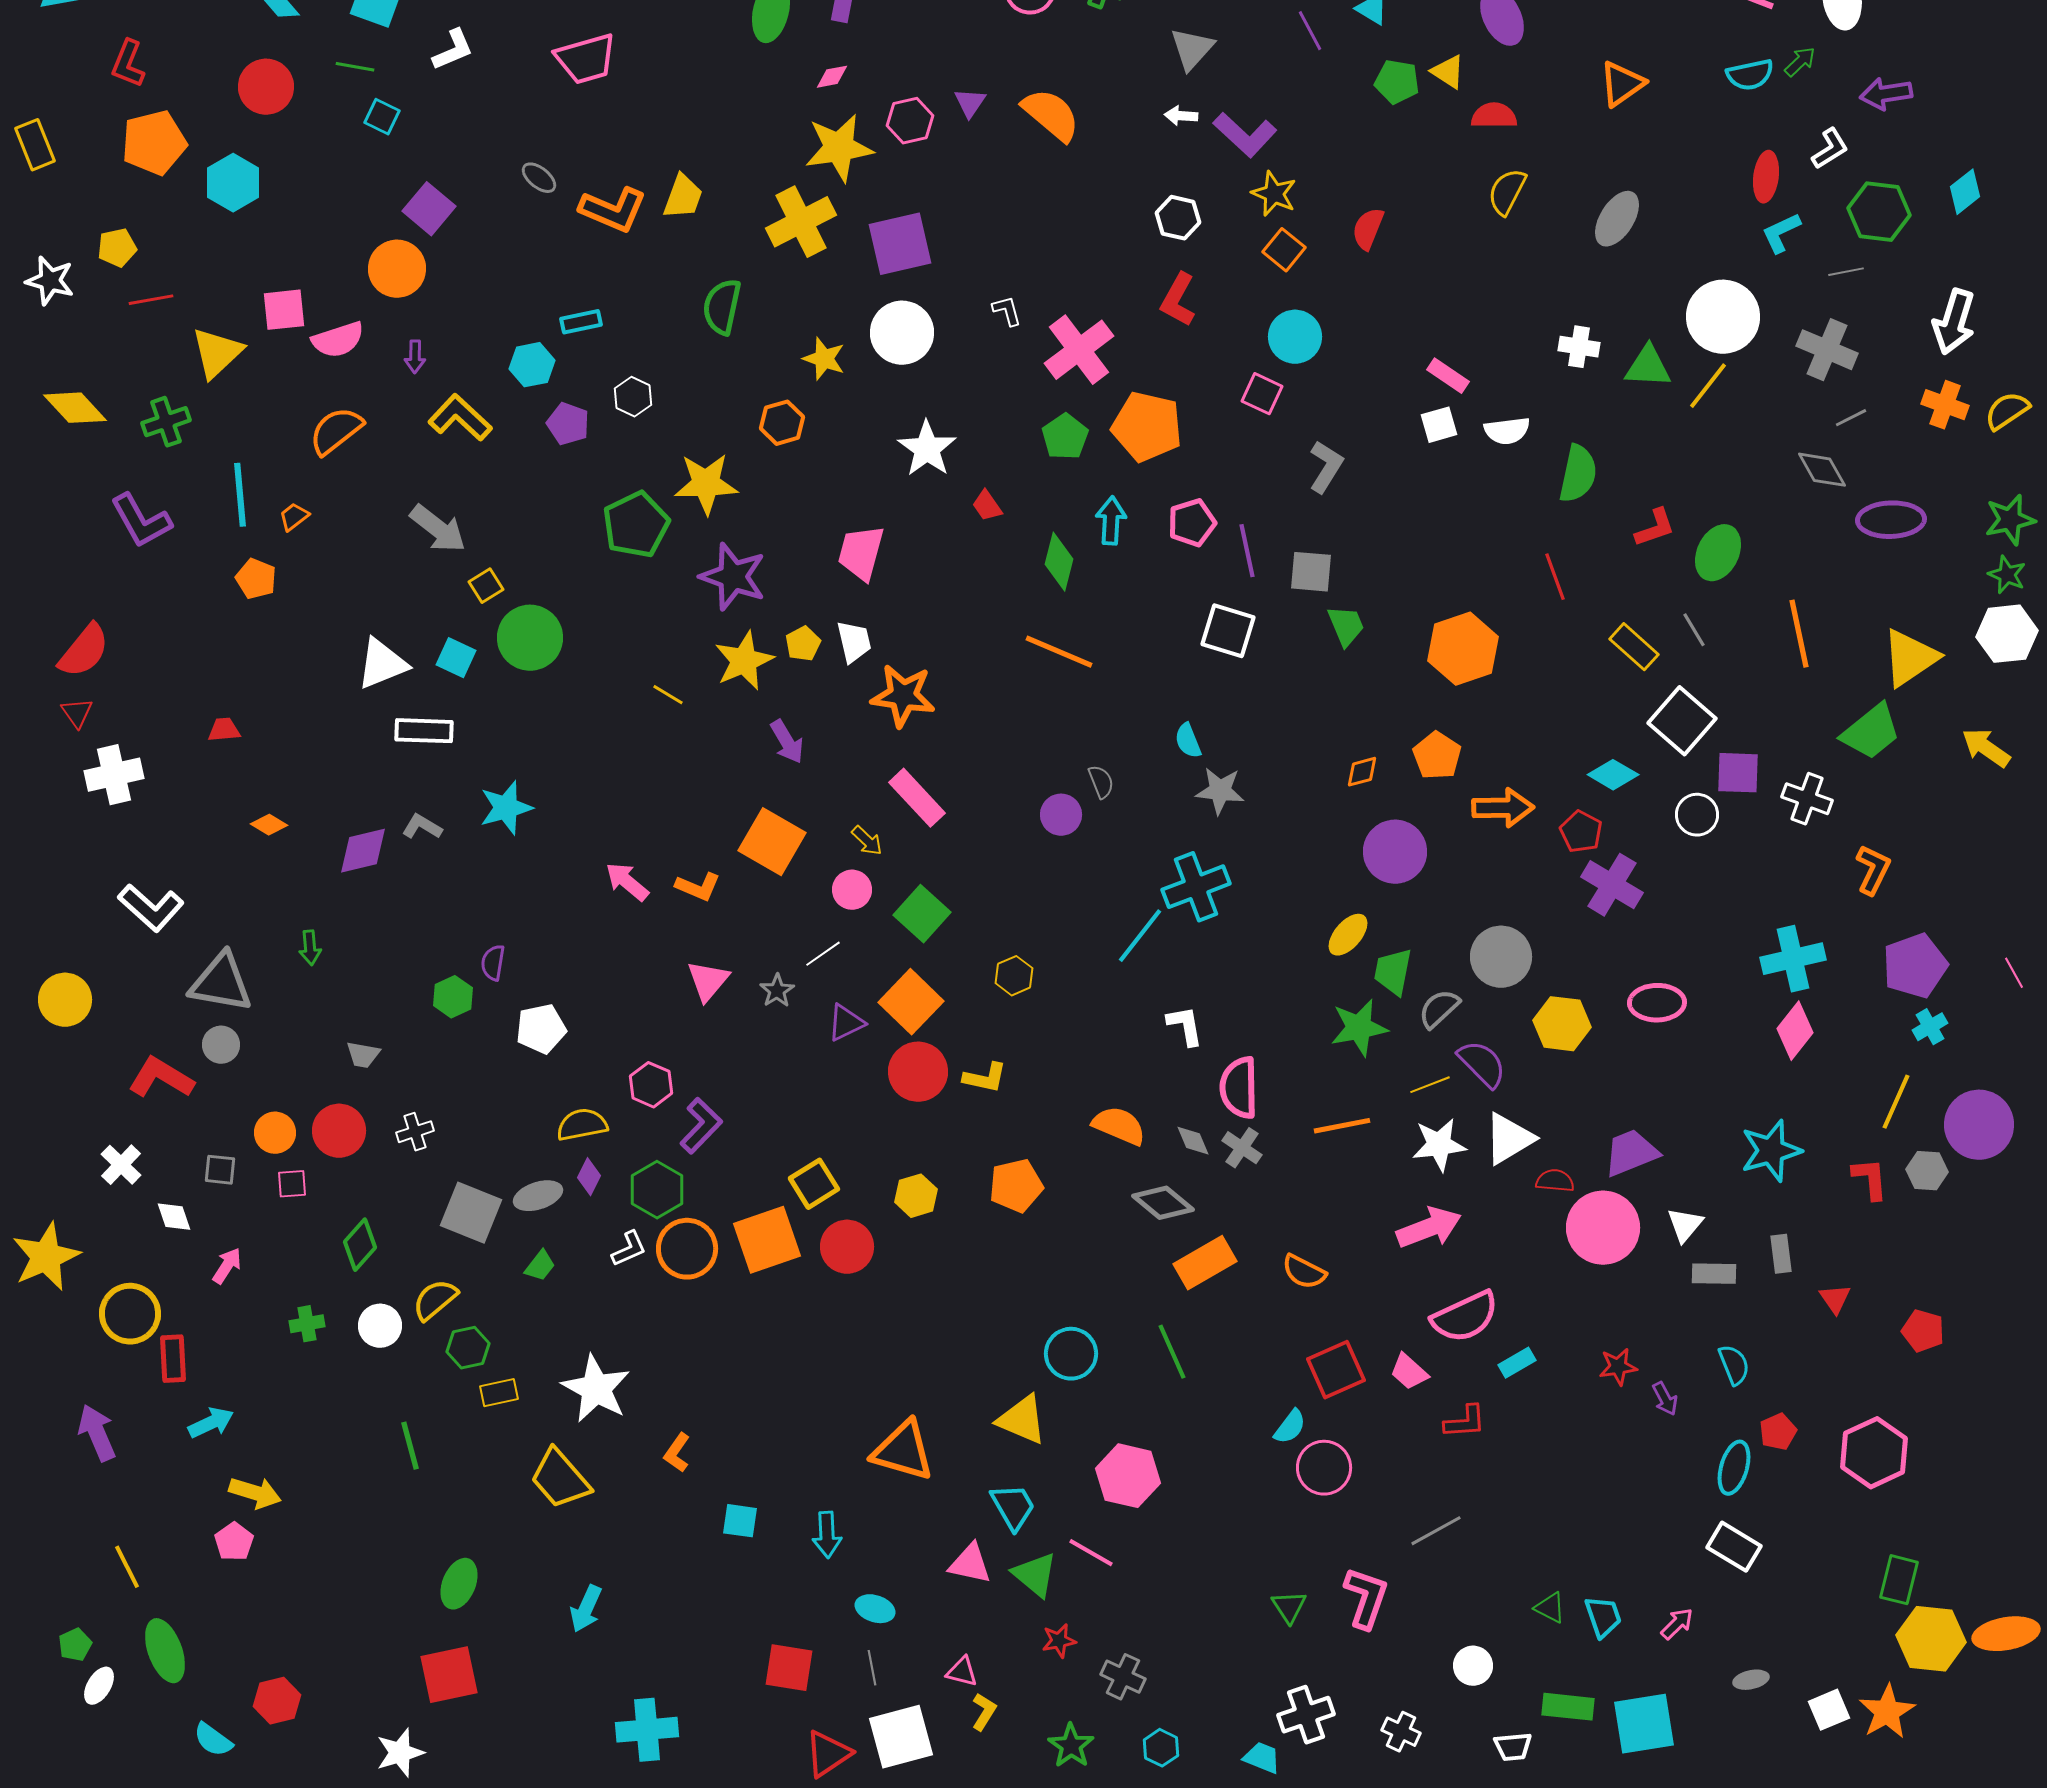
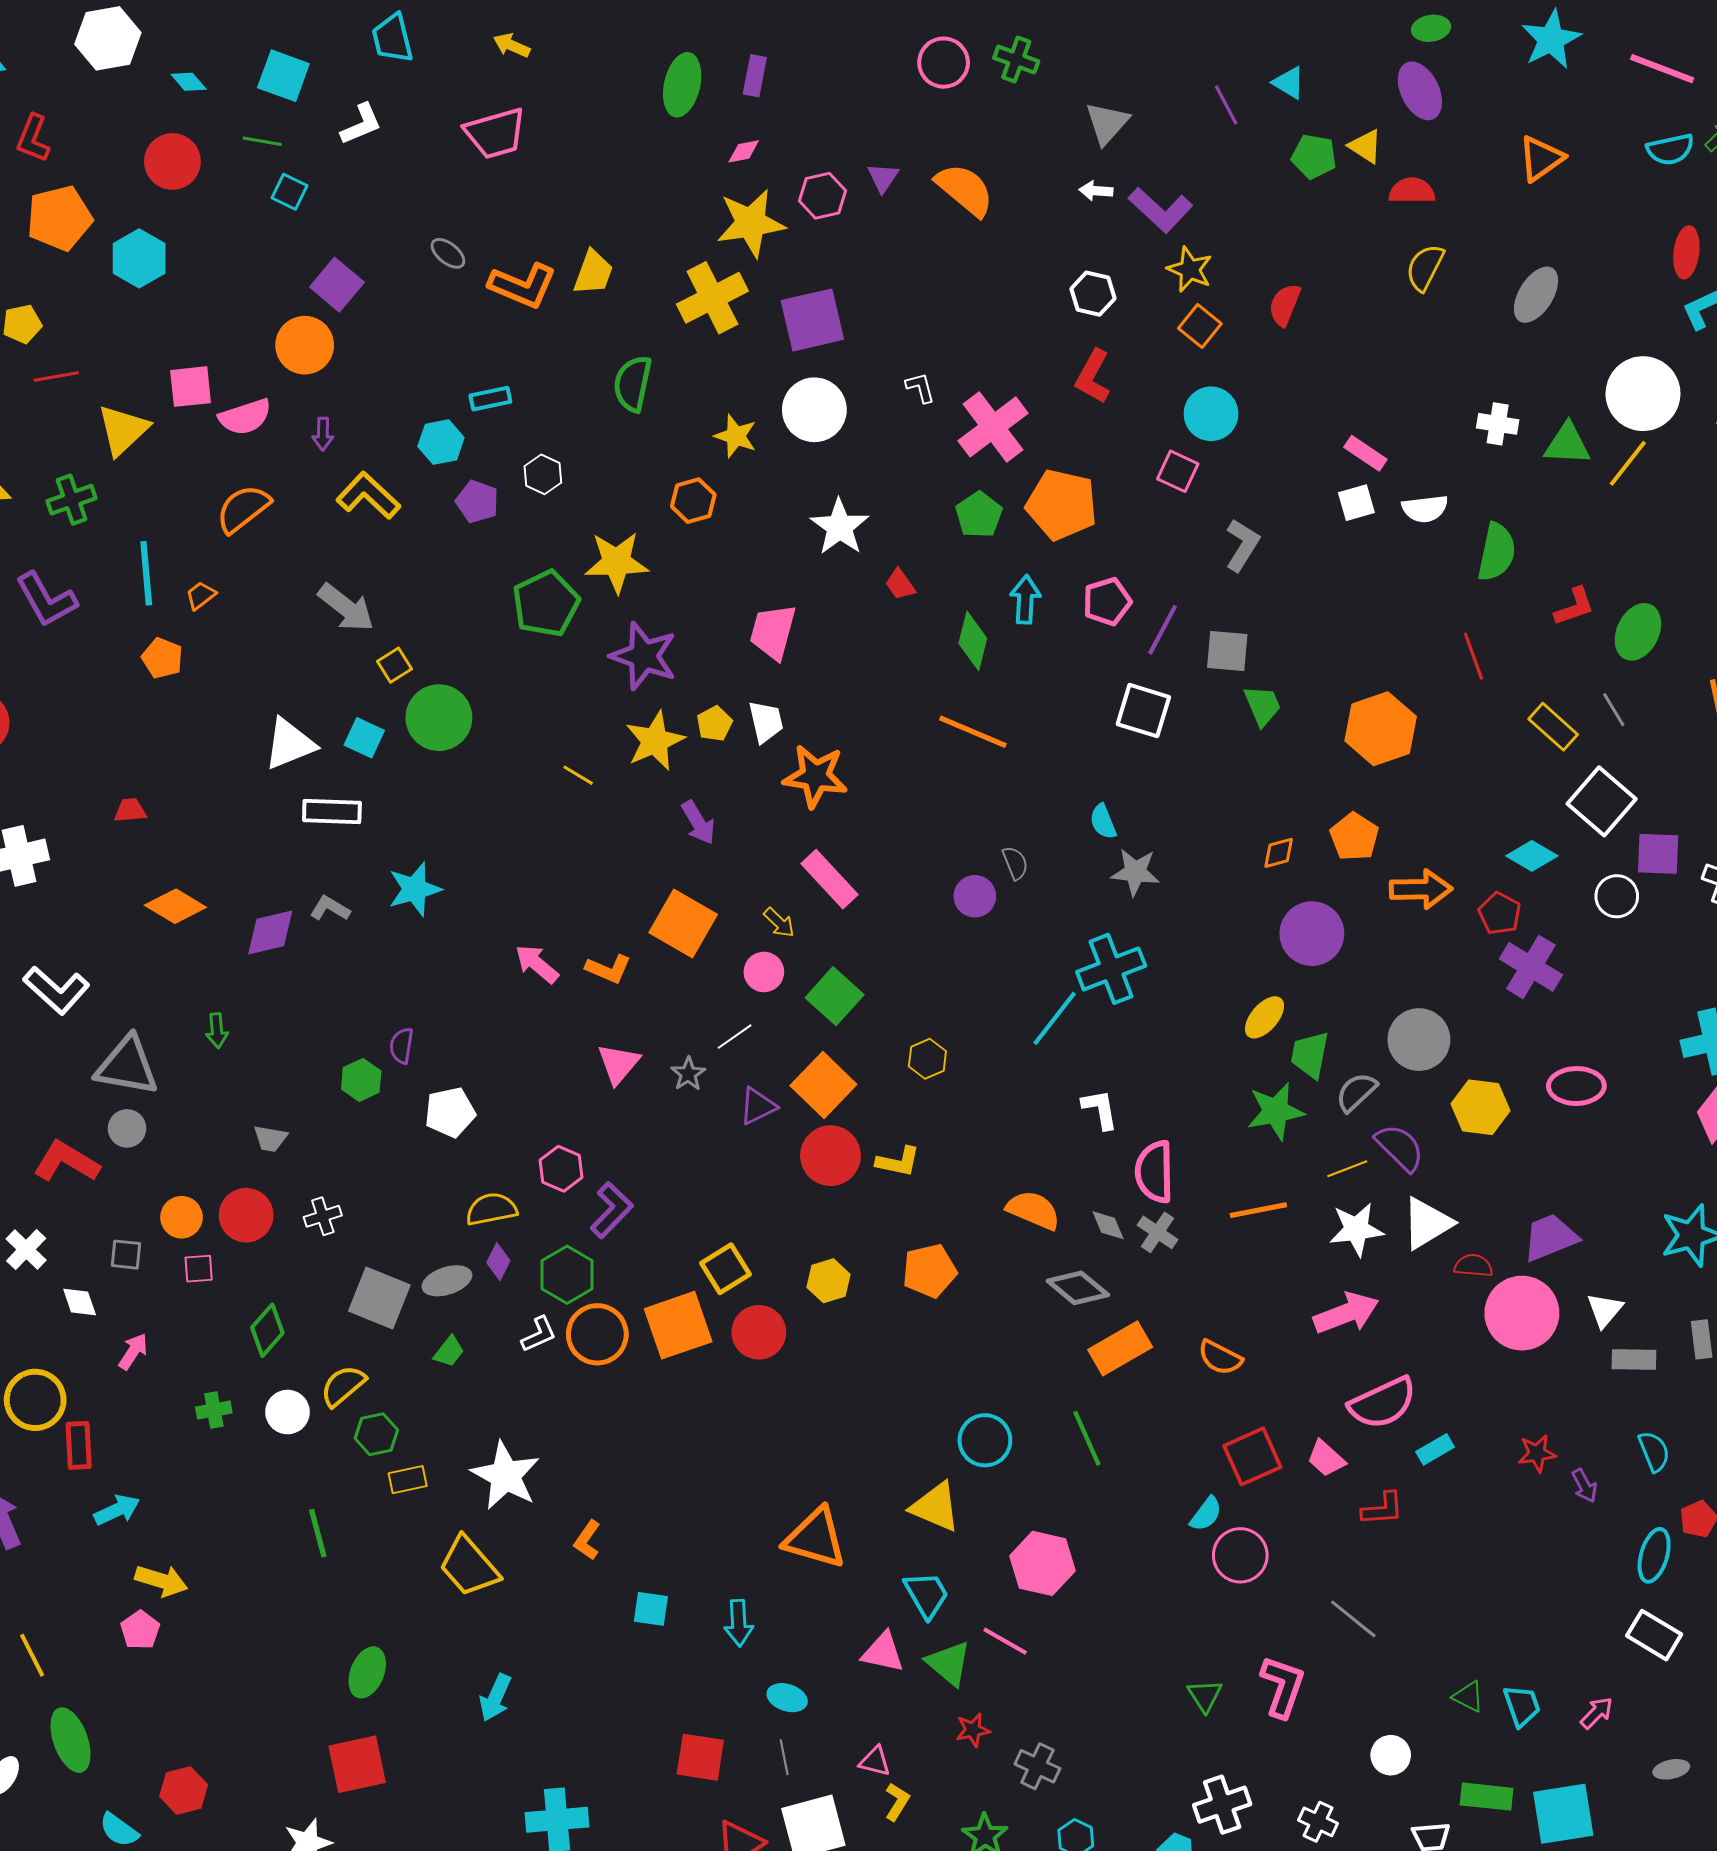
purple line: (1247, 551) -> (1163, 630), turned 40
orange diamond: (269, 825) -> (175, 906), size x1.6
gray line: (1436, 1531) -> (1353, 1619), turned 68

